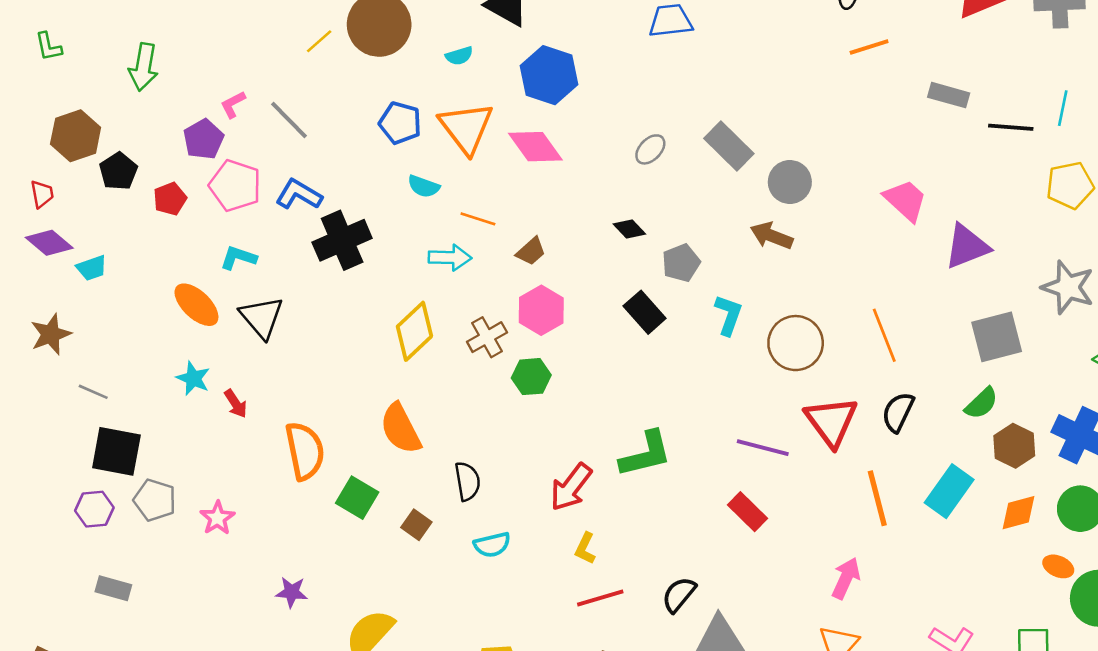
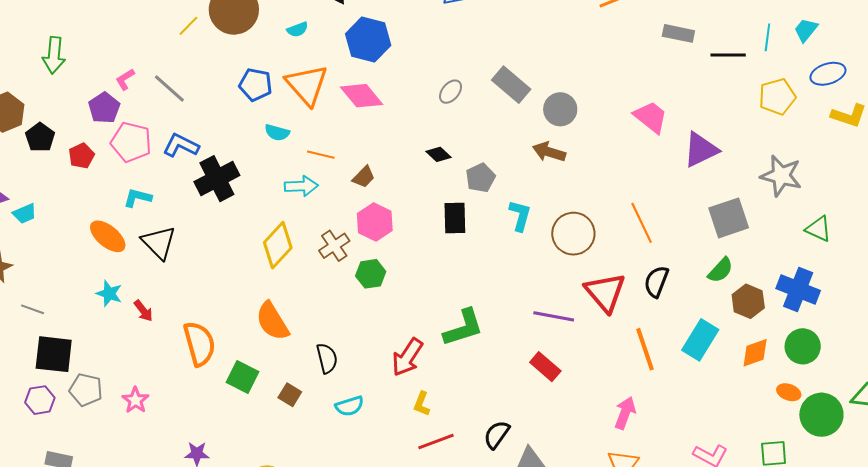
black rectangle: (645, 312) -> (455, 218), turned 44

